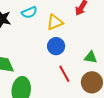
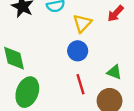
yellow triangle: (55, 22) -> (82, 23), turned -36

